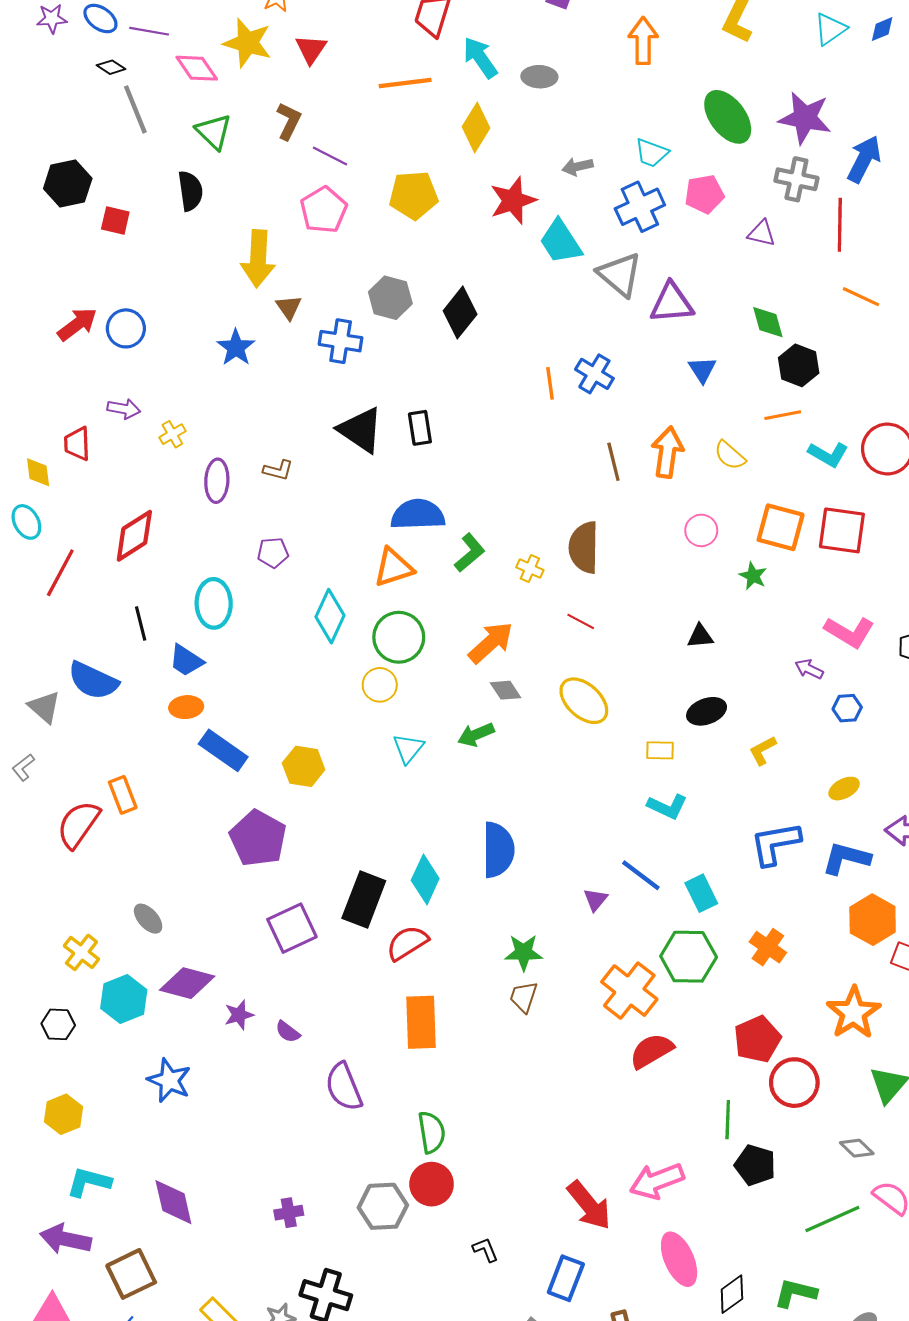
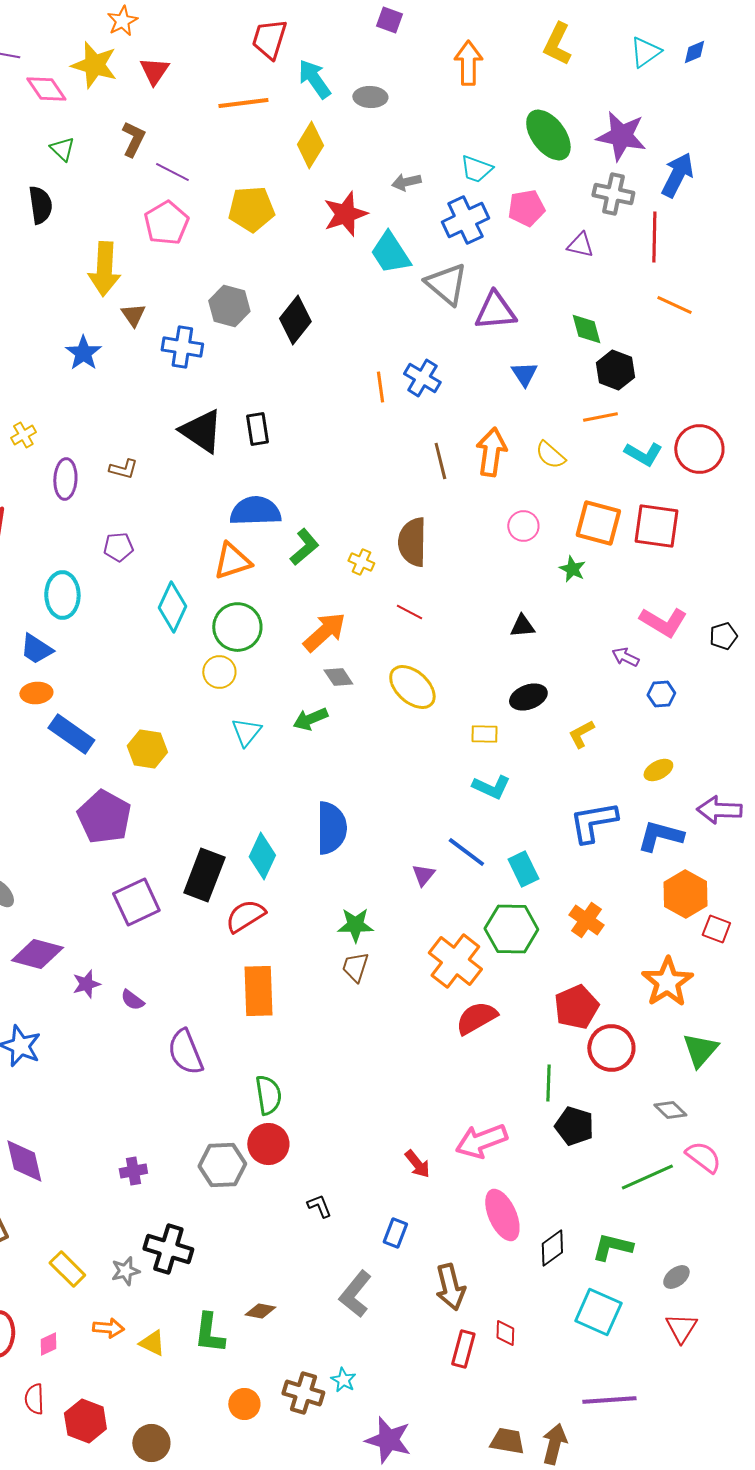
green triangle: (214, 132) -> (62, 149), size x0.7
red arrow: (589, 1205) -> (417, 1164), size x0.6
blue rectangle: (566, 1278) -> (395, 1233), size x0.7

